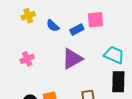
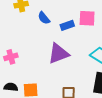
pink cross: (27, 59) -> (11, 57), moved

